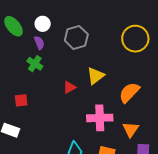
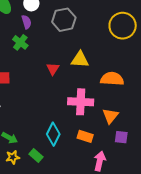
yellow triangle: (96, 76) -> (80, 59), turned 36
red triangle: (69, 87) -> (53, 69), turned -32
orange semicircle: (129, 92) -> (112, 79), turned 45

